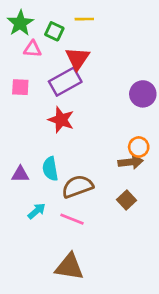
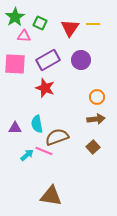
yellow line: (84, 19) -> (93, 24), moved
red triangle: (77, 59) -> (70, 28), moved
pink square: (20, 87) -> (15, 64), size x1.6
purple circle: (143, 94) -> (81, 60), moved
orange circle: (139, 147) -> (97, 97), moved
pink line: (72, 219) -> (44, 151), moved

